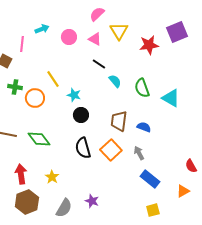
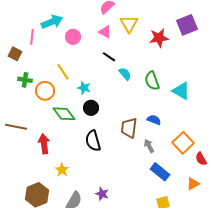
cyan arrow: (42, 29) -> (52, 22), size x1.5
pink circle: (69, 37) -> (73, 37), moved
brown trapezoid: (119, 121) -> (129, 128), moved
green diamond: (39, 139) -> (64, 114), moved
orange square: (111, 150) -> (183, 143), moved
red arrow: (21, 174) -> (44, 144), moved

